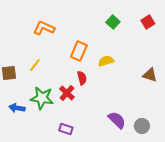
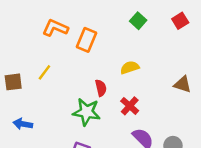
orange rectangle: (79, 51) -> (86, 40), moved
red cross: (67, 93) -> (130, 106), moved
green star: (42, 98) -> (86, 112), moved

